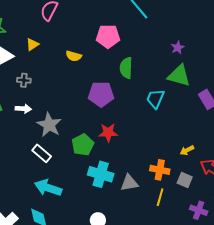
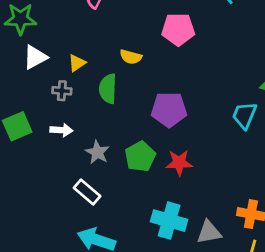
yellow triangle: (32, 44) -> (77, 63), moved
green semicircle: (126, 68) -> (108, 89), moved
gray star: (49, 125) -> (97, 152), size x0.7
green pentagon: (83, 145) -> (140, 156), moved

